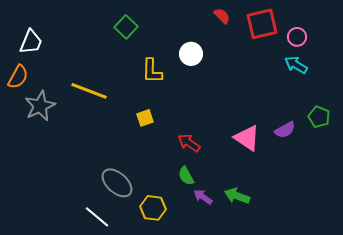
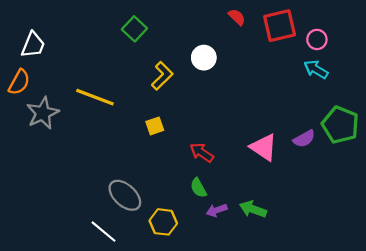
yellow L-shape: (152, 71) -> (162, 76), turned -136
green pentagon: (319, 117) -> (340, 125), size x1.6
purple arrow: (203, 197) -> (217, 210), turned -54

